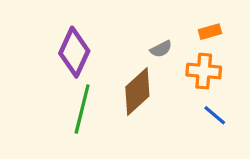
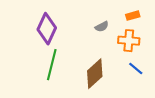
brown diamond: (137, 92) -> (95, 74), moved

